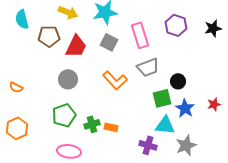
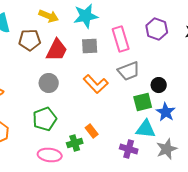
gray square: (109, 42) -> (90, 46), turned -30
green cross: (92, 124) -> (75, 143), moved
orange rectangle: (111, 127) -> (92, 131), turned 40

